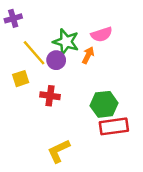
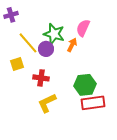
pink semicircle: (102, 34) -> (83, 28), turned 132
yellow L-shape: (59, 151) -> (47, 103), moved

